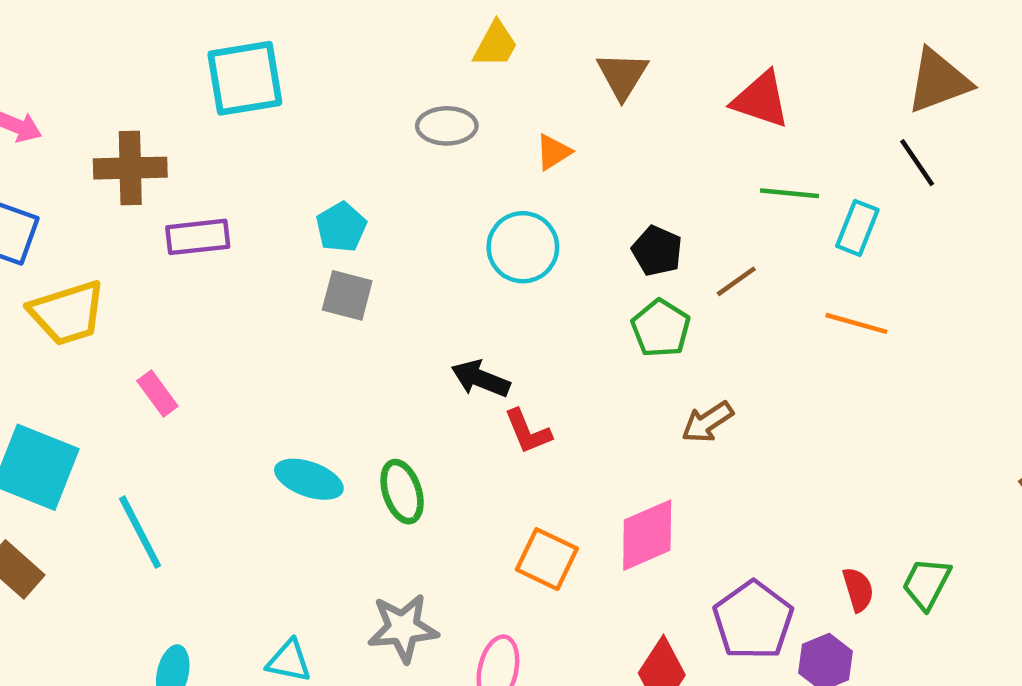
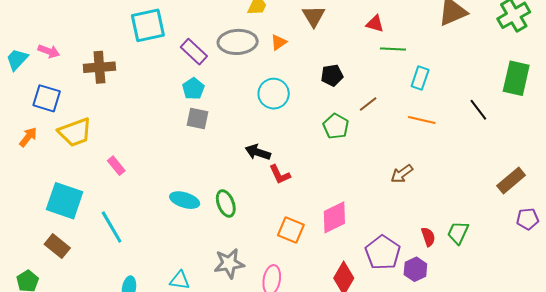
red triangle: (761, 100) -> (375, 24), size x0.7
gray ellipse: (447, 126) -> (238, 42), size x1.5
orange triangle: (553, 152) -> (279, 42), moved
black line: (917, 163) -> (478, 110), moved
green line: (790, 193) -> (393, 49), moved
purple rectangle: (198, 237) -> (194, 52), moved, turned 52
black pentagon: (657, 251) -> (332, 75), moved, turned -30
brown arrow: (708, 422) -> (402, 174), moved

